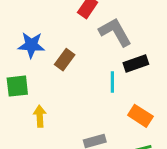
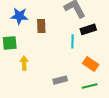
brown rectangle: (65, 60) -> (41, 26), turned -40

